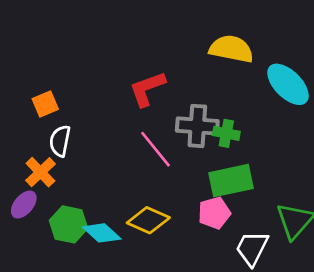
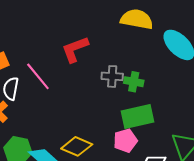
gray cross: (197, 126) -> (112, 76), size x0.7
pink line: (156, 149) -> (38, 76), moved

